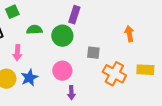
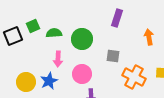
green square: (12, 12) -> (33, 26), moved
purple rectangle: (74, 15) -> (117, 18), moved
pink arrow: (17, 53) -> (58, 59), moved

